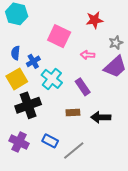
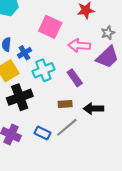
pink arrow: (88, 55) -> (79, 46), size x1.5
cyan cross: (52, 79) -> (43, 70), turned 30
gray line: (74, 151) -> (67, 127), moved

